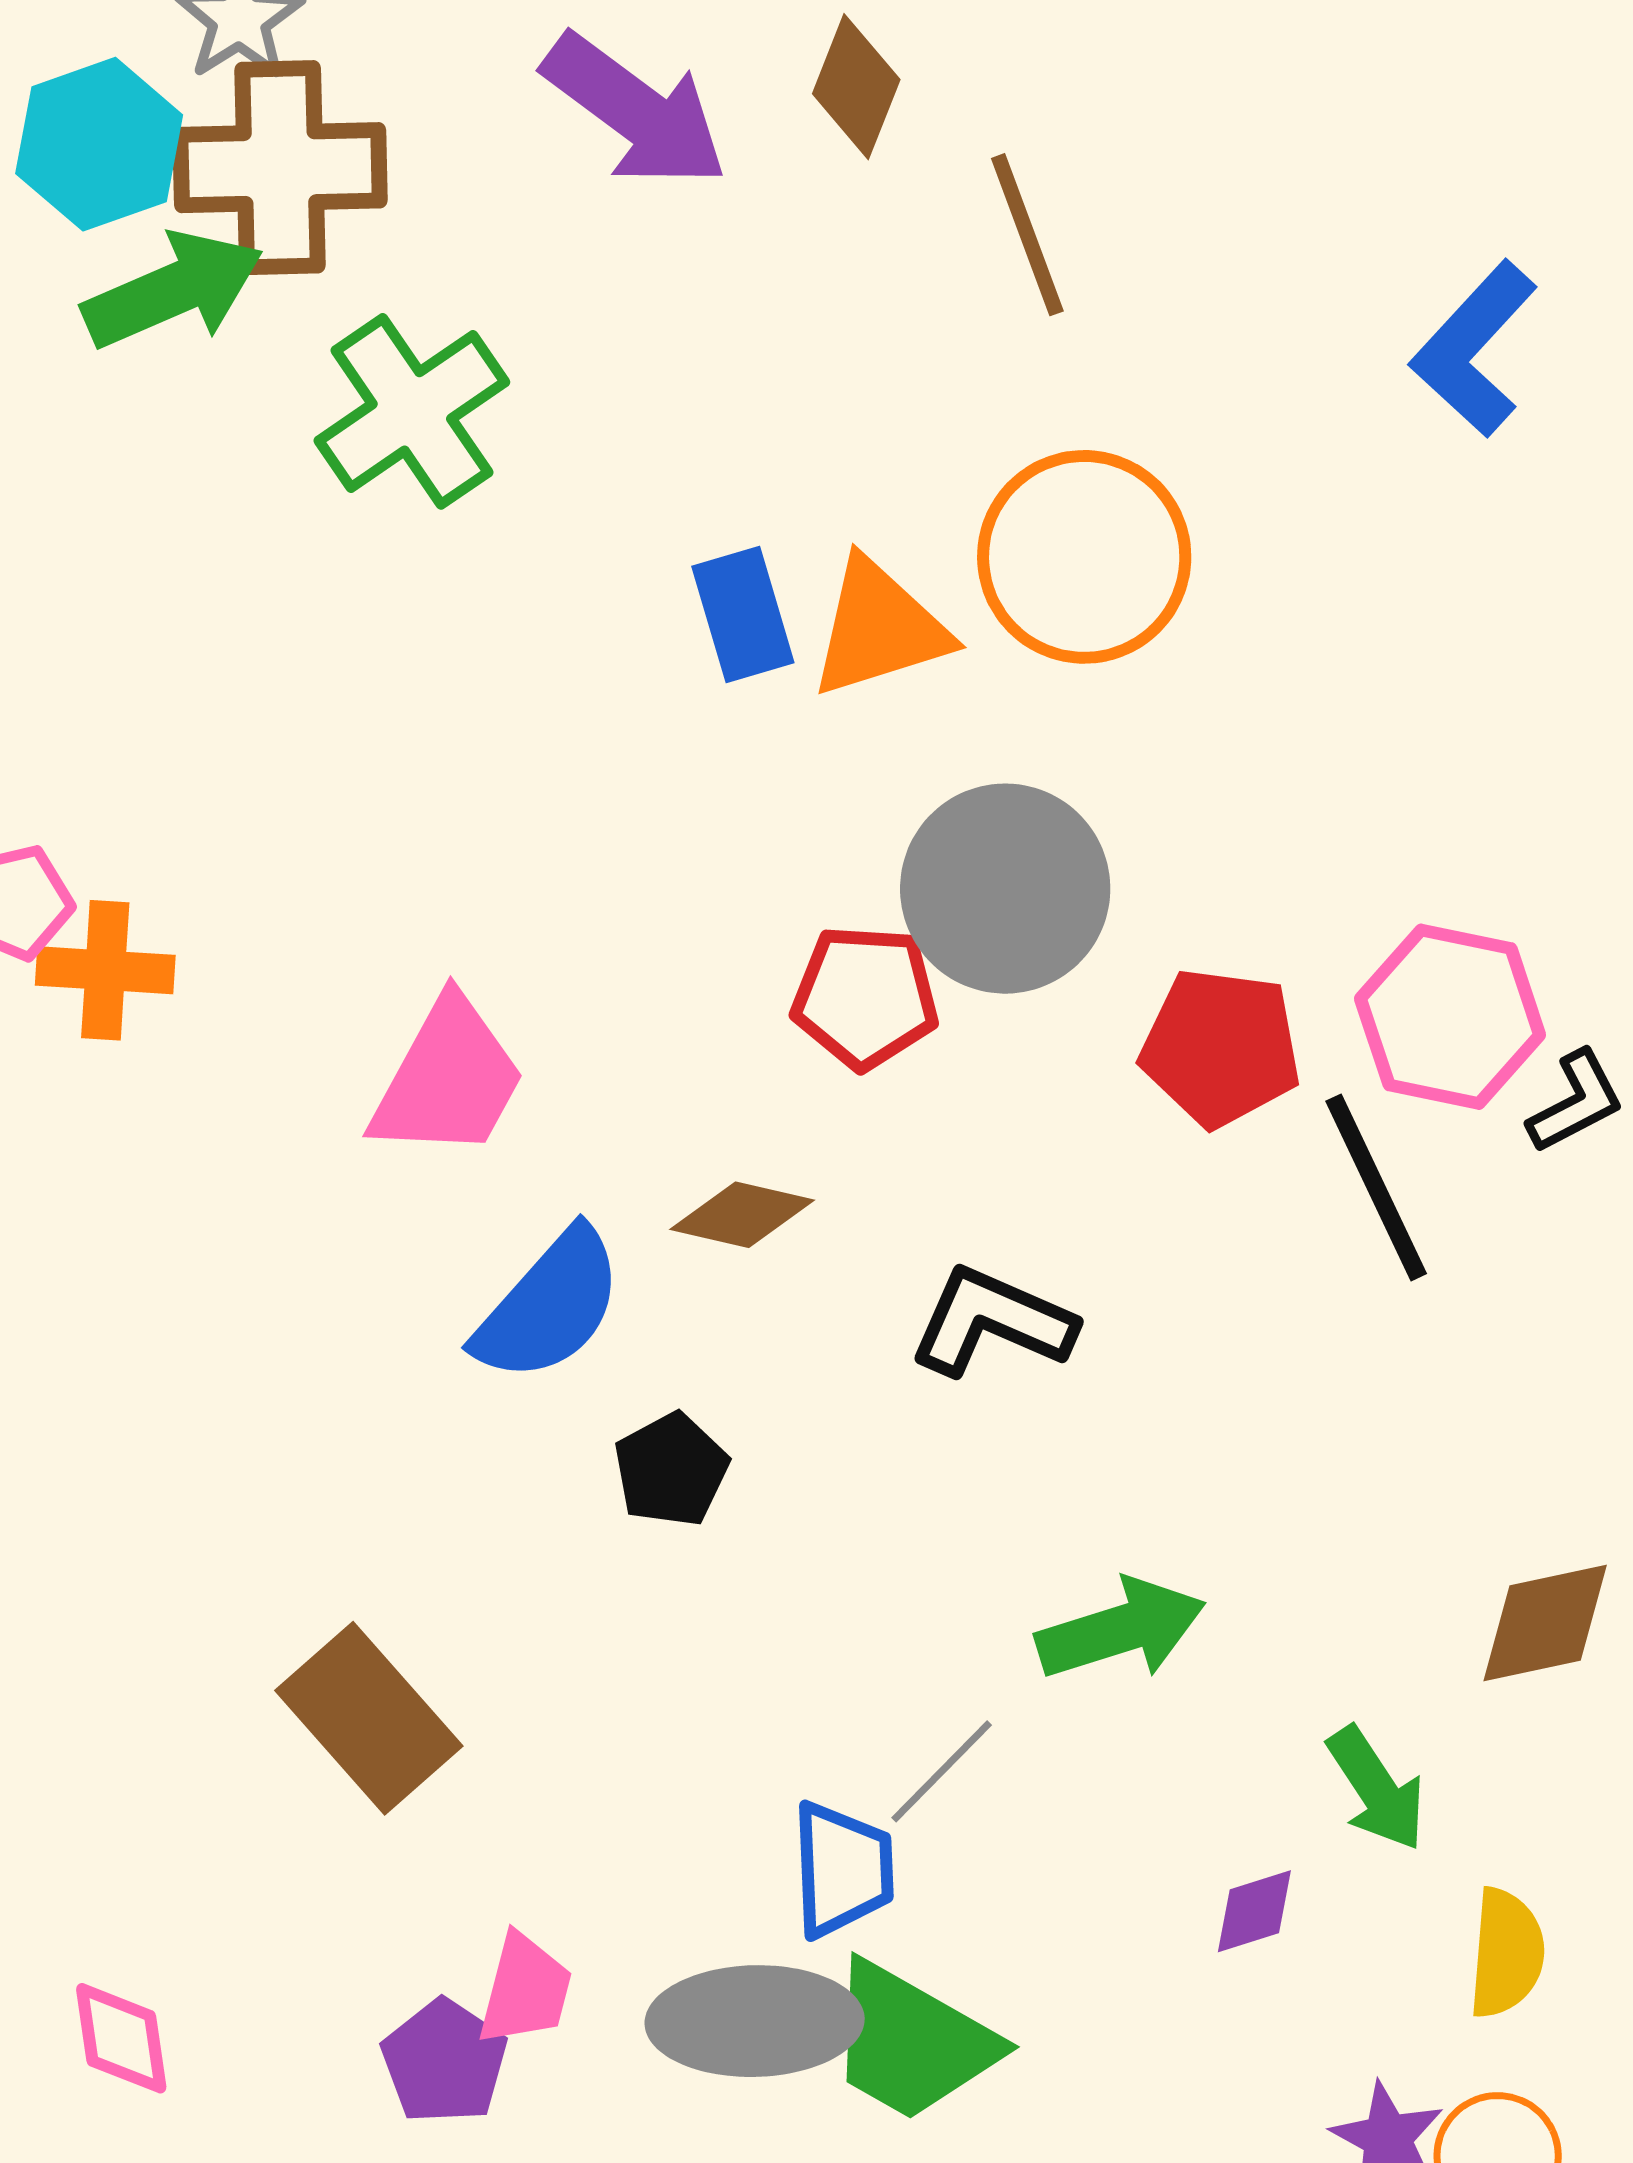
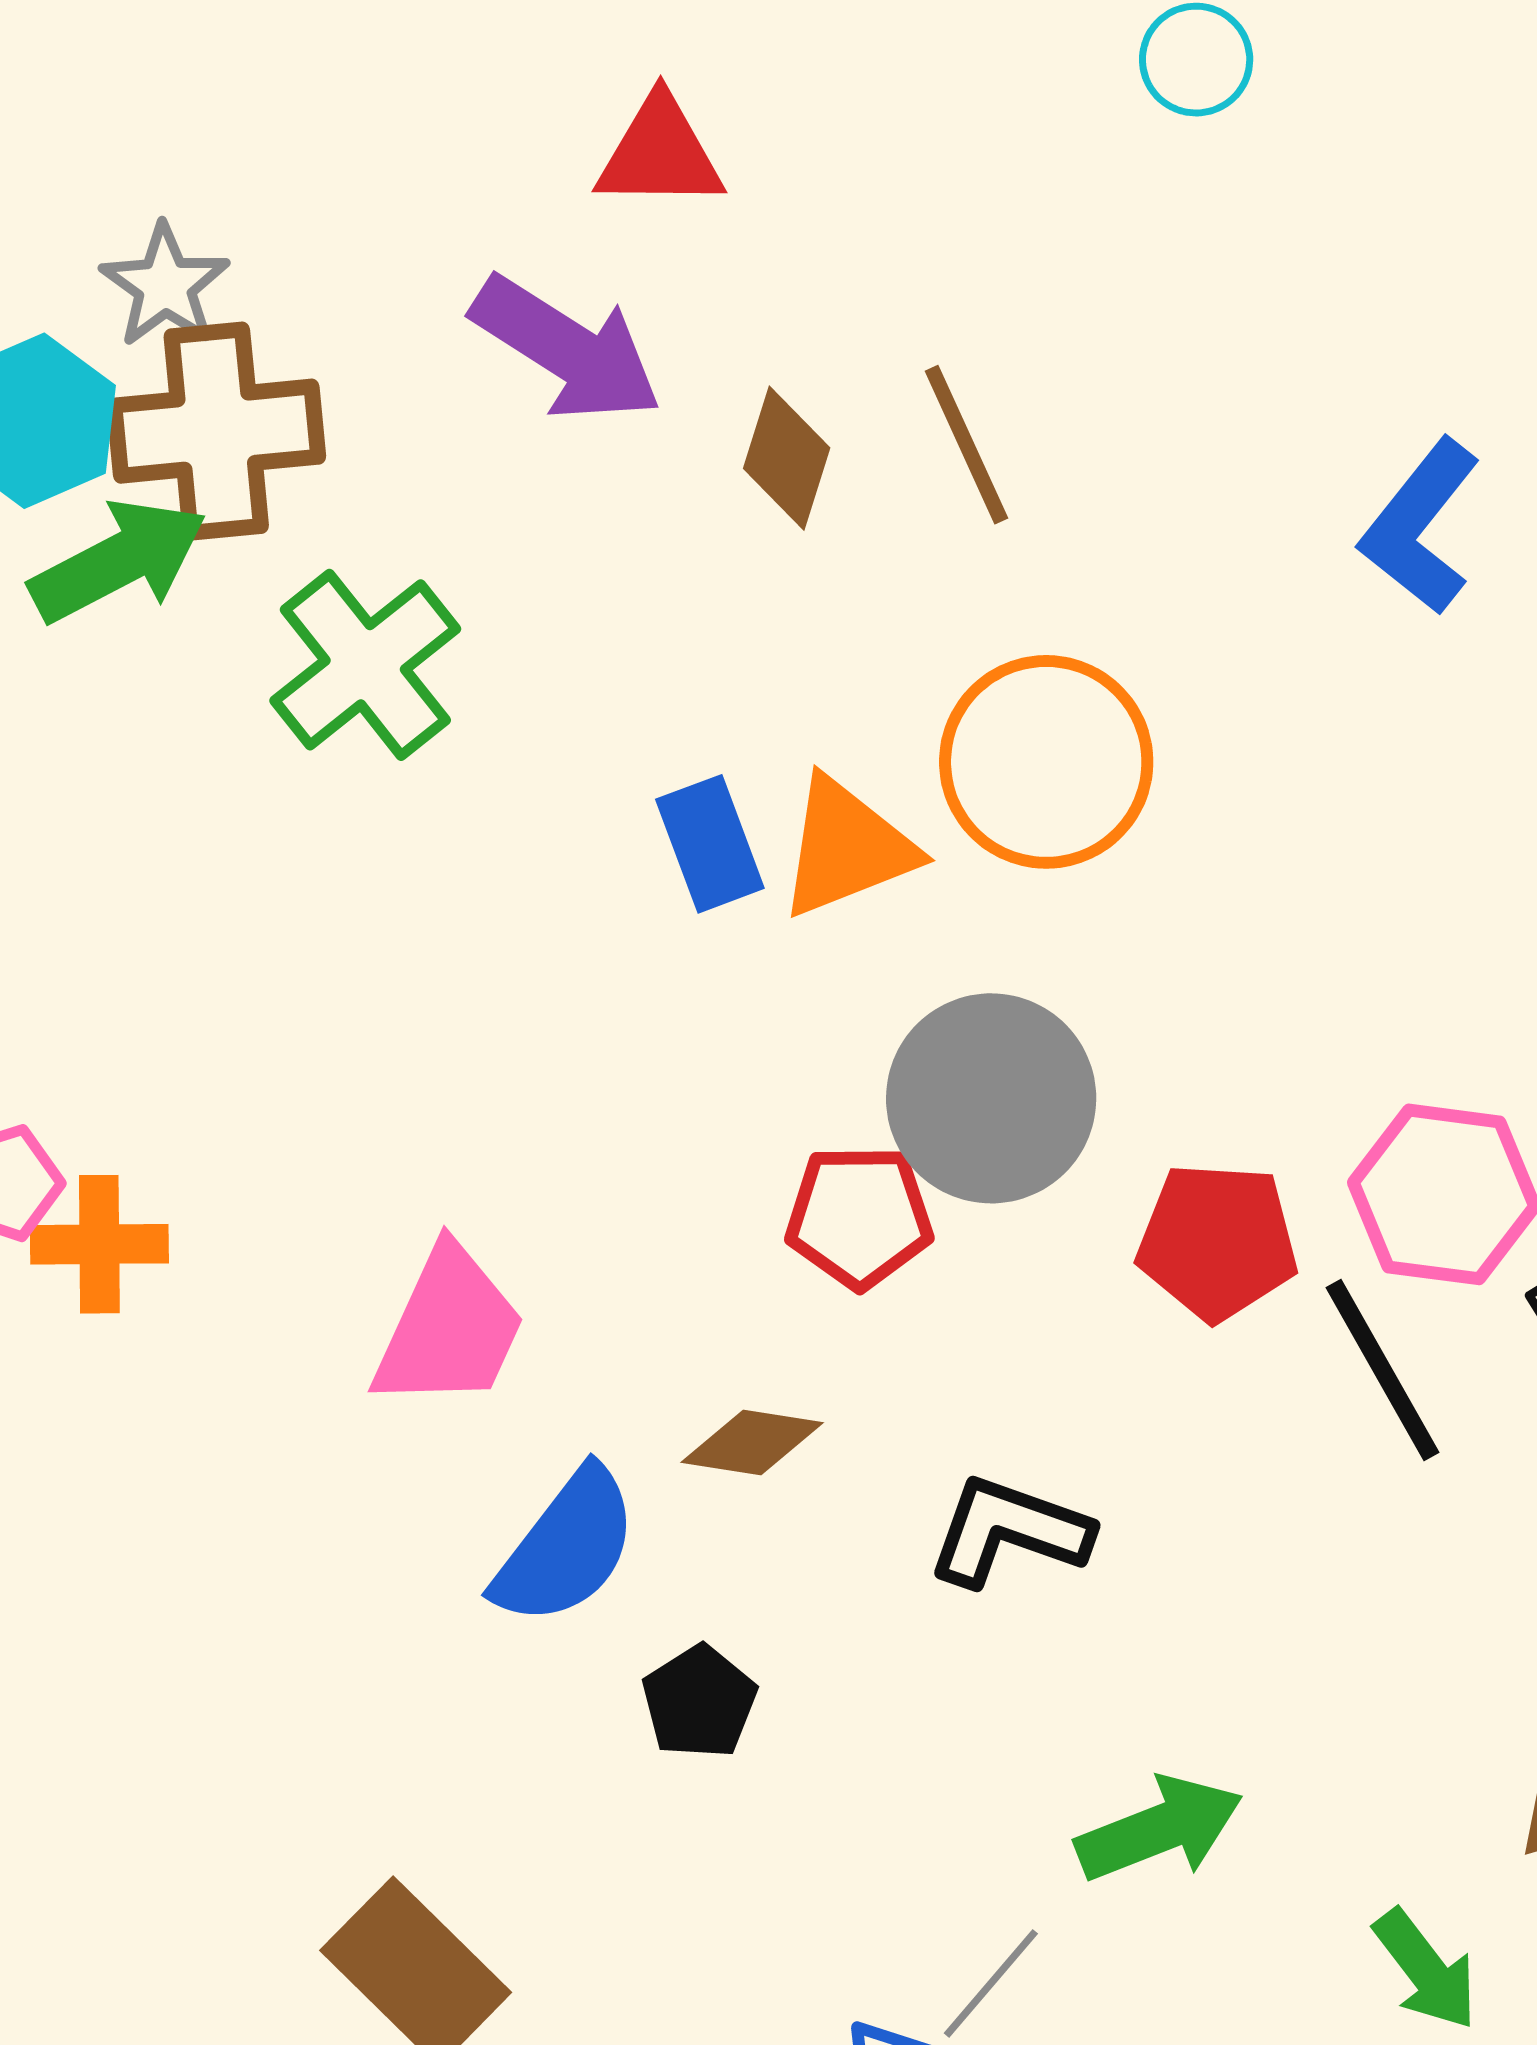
brown diamond: (856, 87) -> (787, 458), moved

